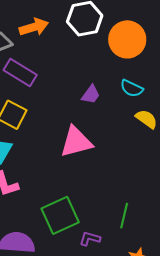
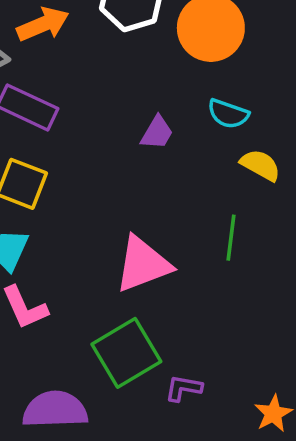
pink triangle: (76, 142) -> (143, 264), moved
green line: (124, 216) -> (231, 238), moved

